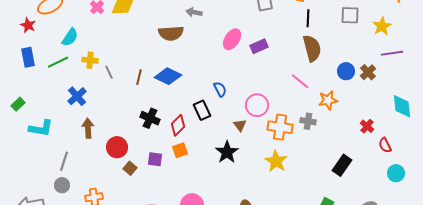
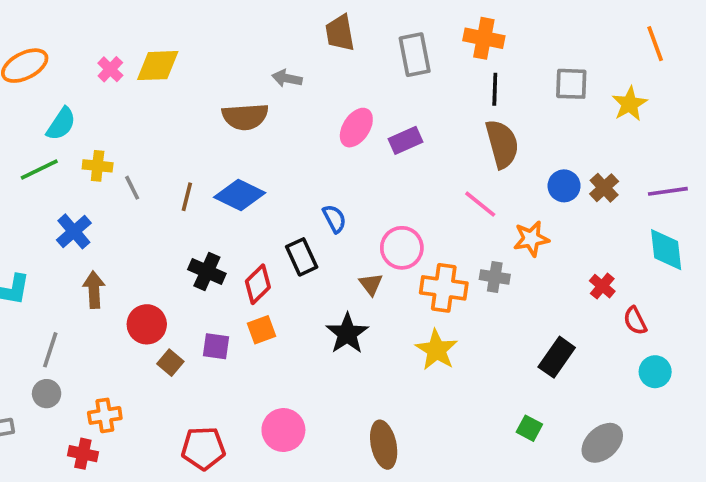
purple line: (392, 53) -> (668, 191), moved

